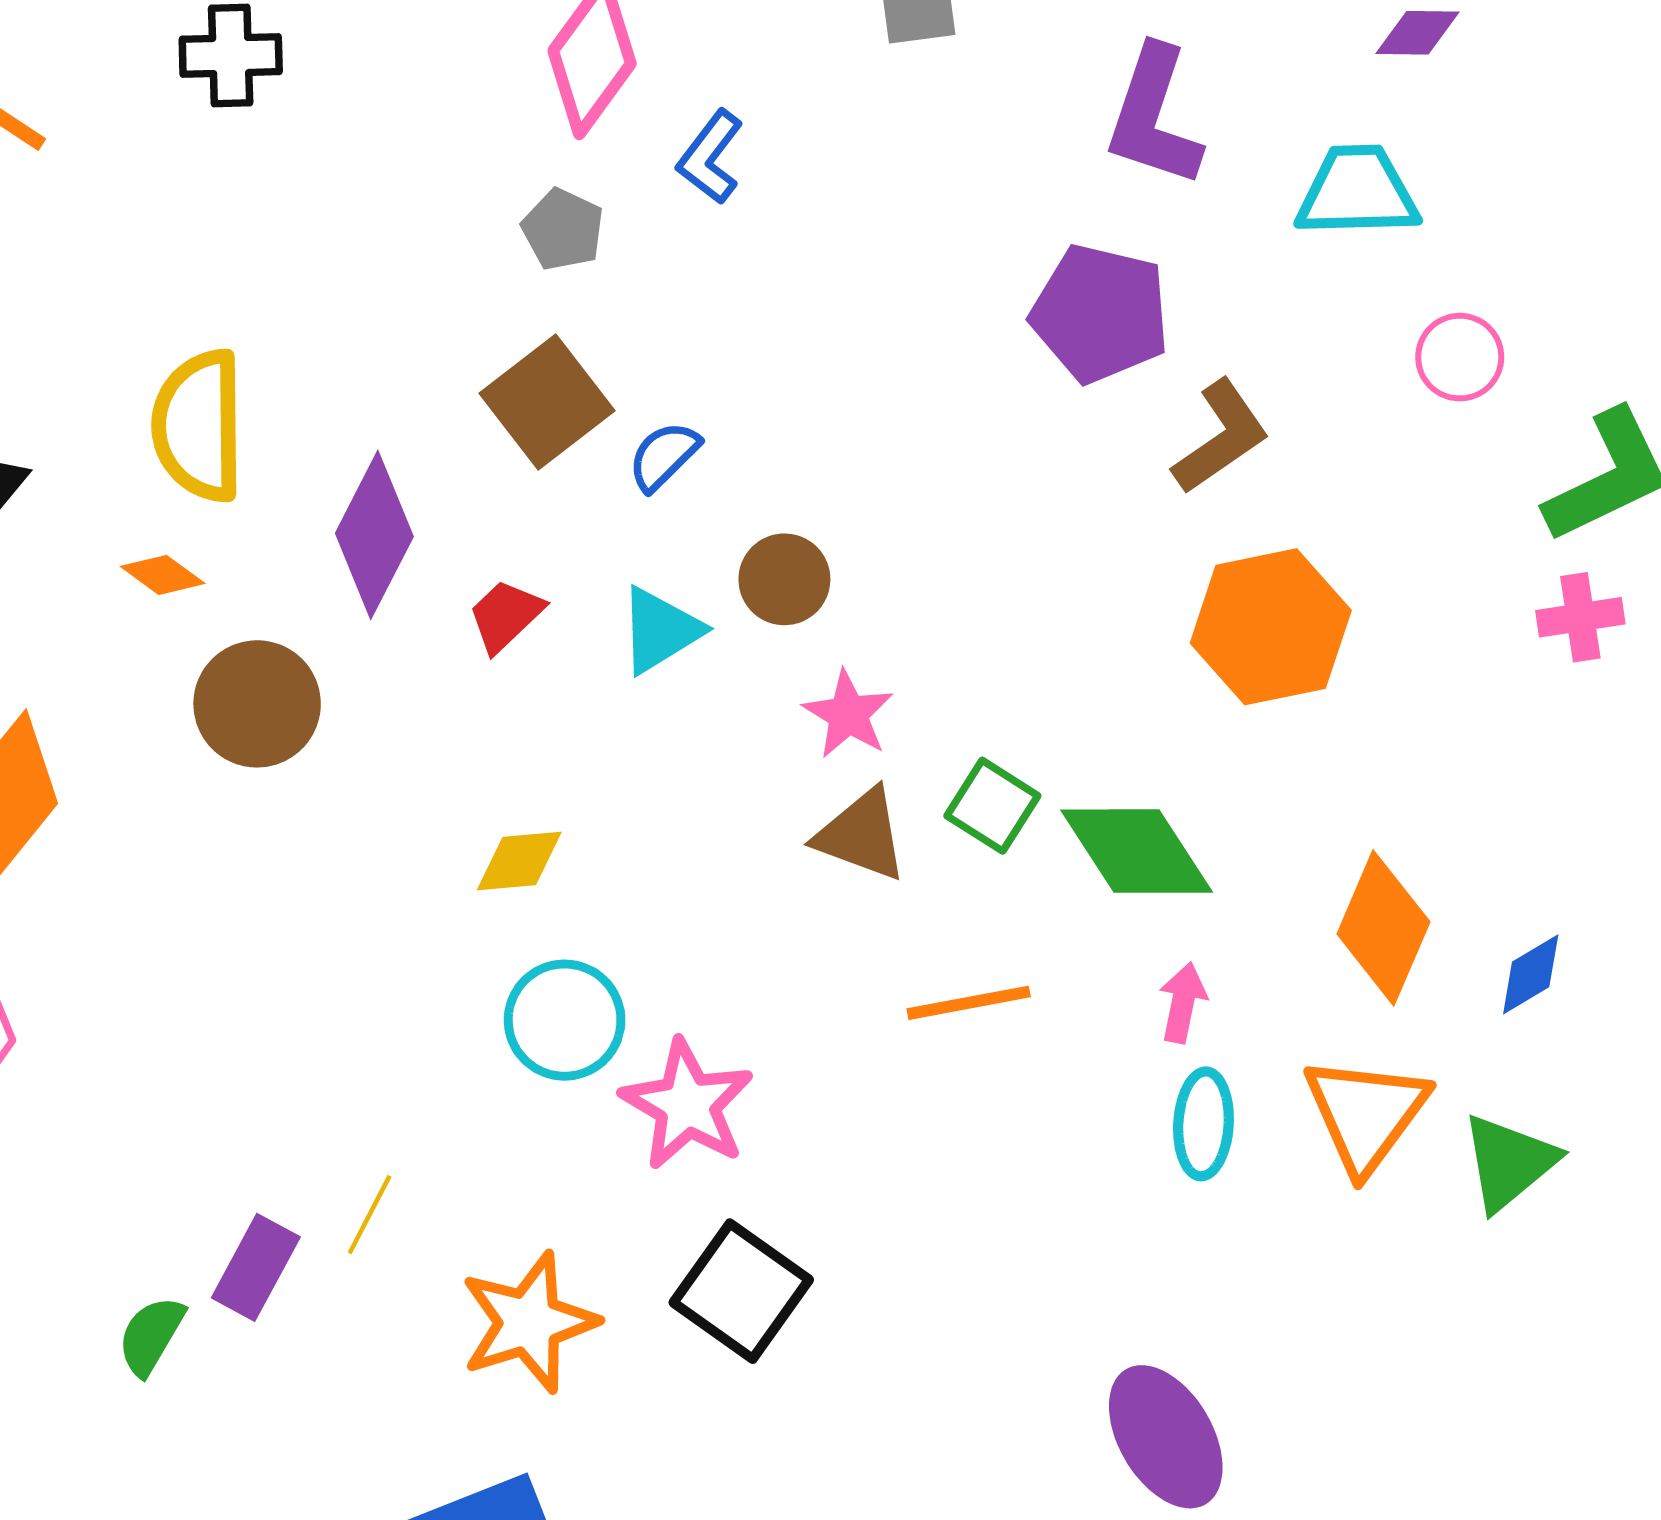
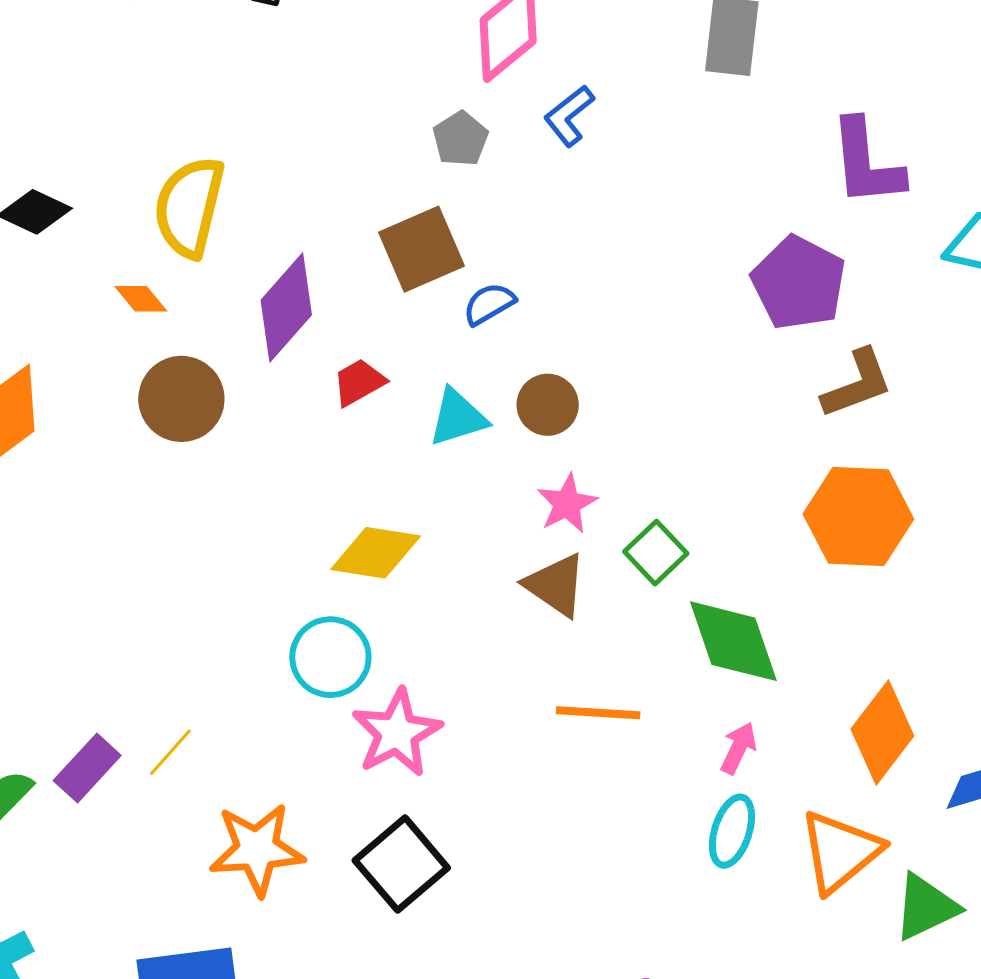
purple L-shape: (1154, 117) -> (866, 163), turned -38
green square: (992, 806) -> (656, 553), moved
yellow diamond: (519, 861) -> (376, 553), moved, size x1.4

